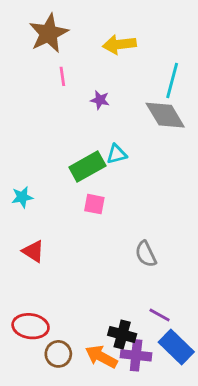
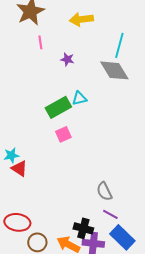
cyan star: (22, 197) -> (11, 155), moved
pink square: (94, 204) -> (63, 134), turned -35
gray semicircle: (146, 254) -> (104, 191), moved

